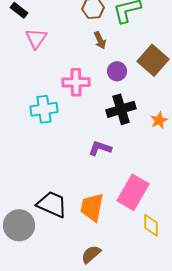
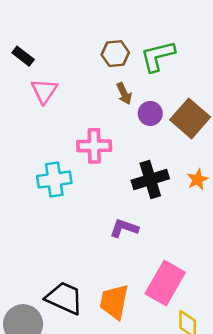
purple circle: (117, 71) -> (150, 113), moved
orange star: (159, 120) -> (198, 180), moved

